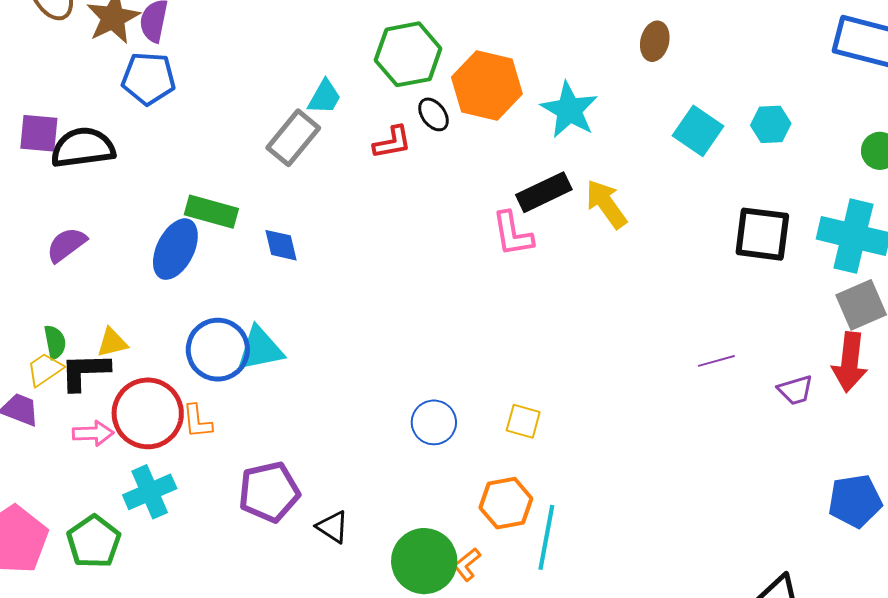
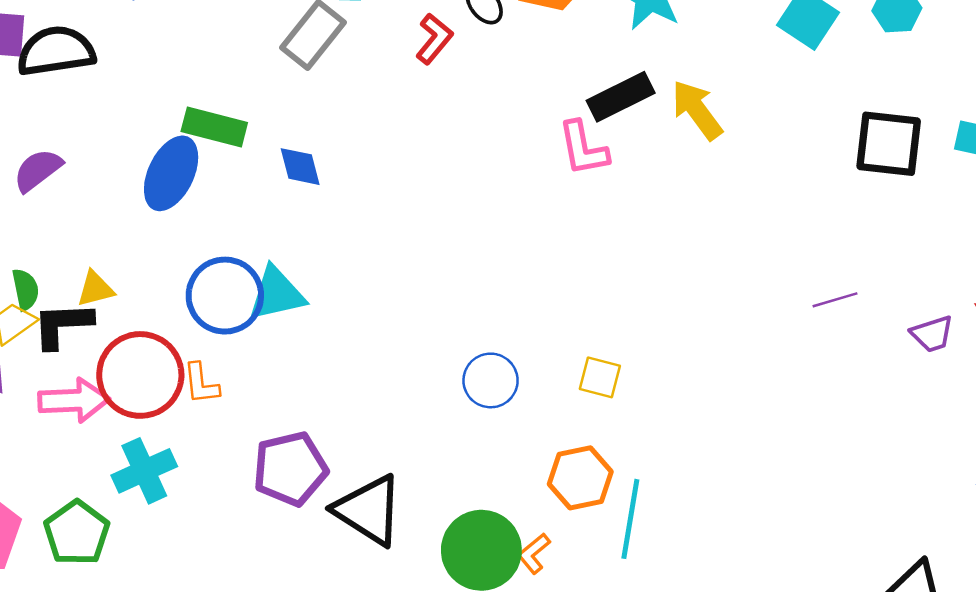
red L-shape: (392, 142) -> (434, 39), turned -39
pink arrow: (93, 433) -> (74, 400), size x1.4
black triangle: (333, 527) -> (369, 510), size x1.8

